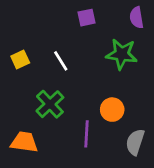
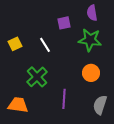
purple square: (86, 18) -> (64, 23), moved
purple semicircle: (137, 18) -> (92, 13), moved
orange circle: (112, 110) -> (91, 73), moved

